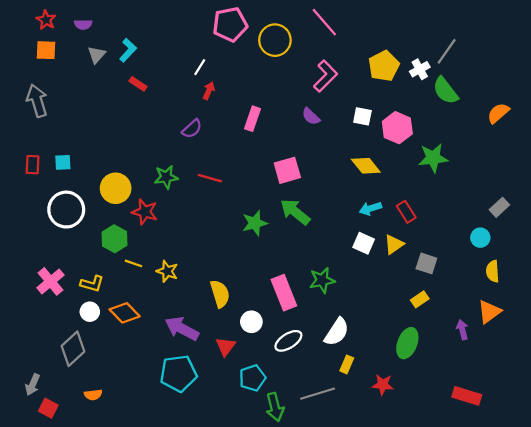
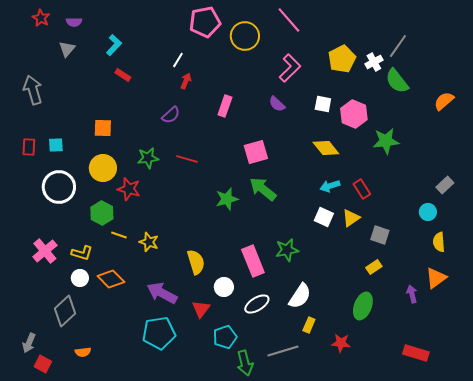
orange square: (46, 50) -> (103, 128), moved
gray triangle: (97, 55) -> (67, 49), moved

